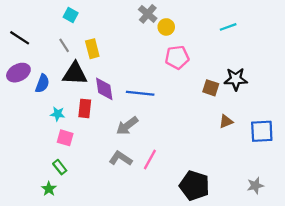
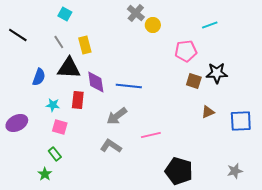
pink pentagon: (177, 57) -> (186, 51), moved
purple ellipse: (18, 73) -> (17, 123), moved
pink line: (150, 159) -> (151, 135), moved, turned 48

